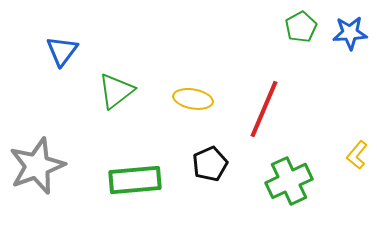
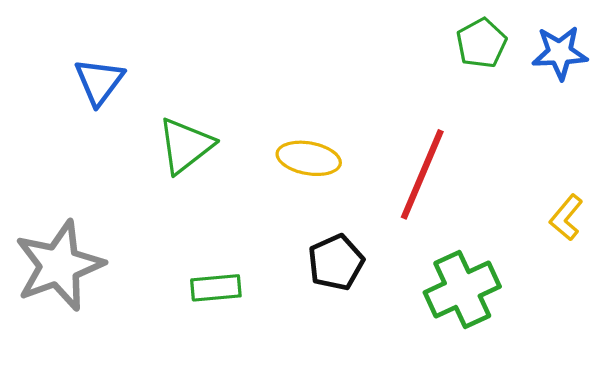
yellow L-shape: (357, 155) -> (566, 218), moved
green rectangle: (135, 180) -> (216, 288), size x0.6

